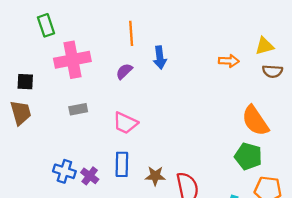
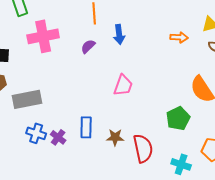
gray rectangle: (78, 109) -> (27, 99), moved, size x1.8
pink trapezoid: (125, 123) -> (123, 85), moved, turned -95
green pentagon: (248, 156) -> (178, 118), moved, turned 30

